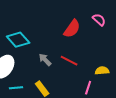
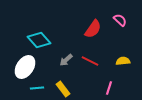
gray arrow: (45, 60) -> (66, 60), turned -88
yellow semicircle: (102, 71) -> (123, 61), moved

